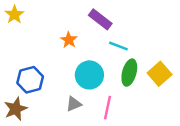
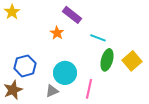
purple rectangle: (100, 19) -> (72, 15), moved
cyan circle: (89, 75) -> (65, 73), moved
gray triangle: (74, 104) -> (52, 91), moved

